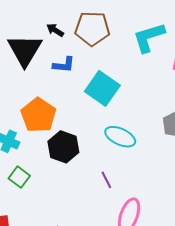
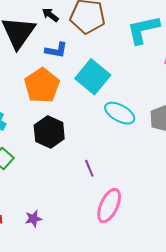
orange pentagon: (38, 115) -> (42, 85), moved
cyan ellipse: (120, 137) -> (120, 113), moved

